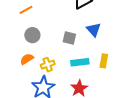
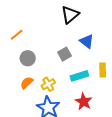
gray square: (69, 38) -> (64, 54), turned -32

